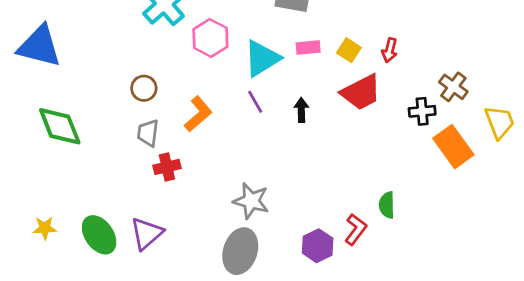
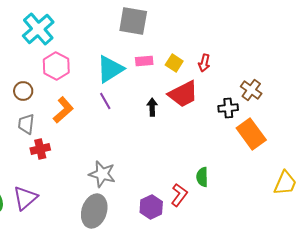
pink hexagon: (210, 38) -> (56, 66), moved
black arrow: (301, 110) -> (152, 107), moved
yellow trapezoid: (500, 122) -> (285, 183), moved, turned 44

